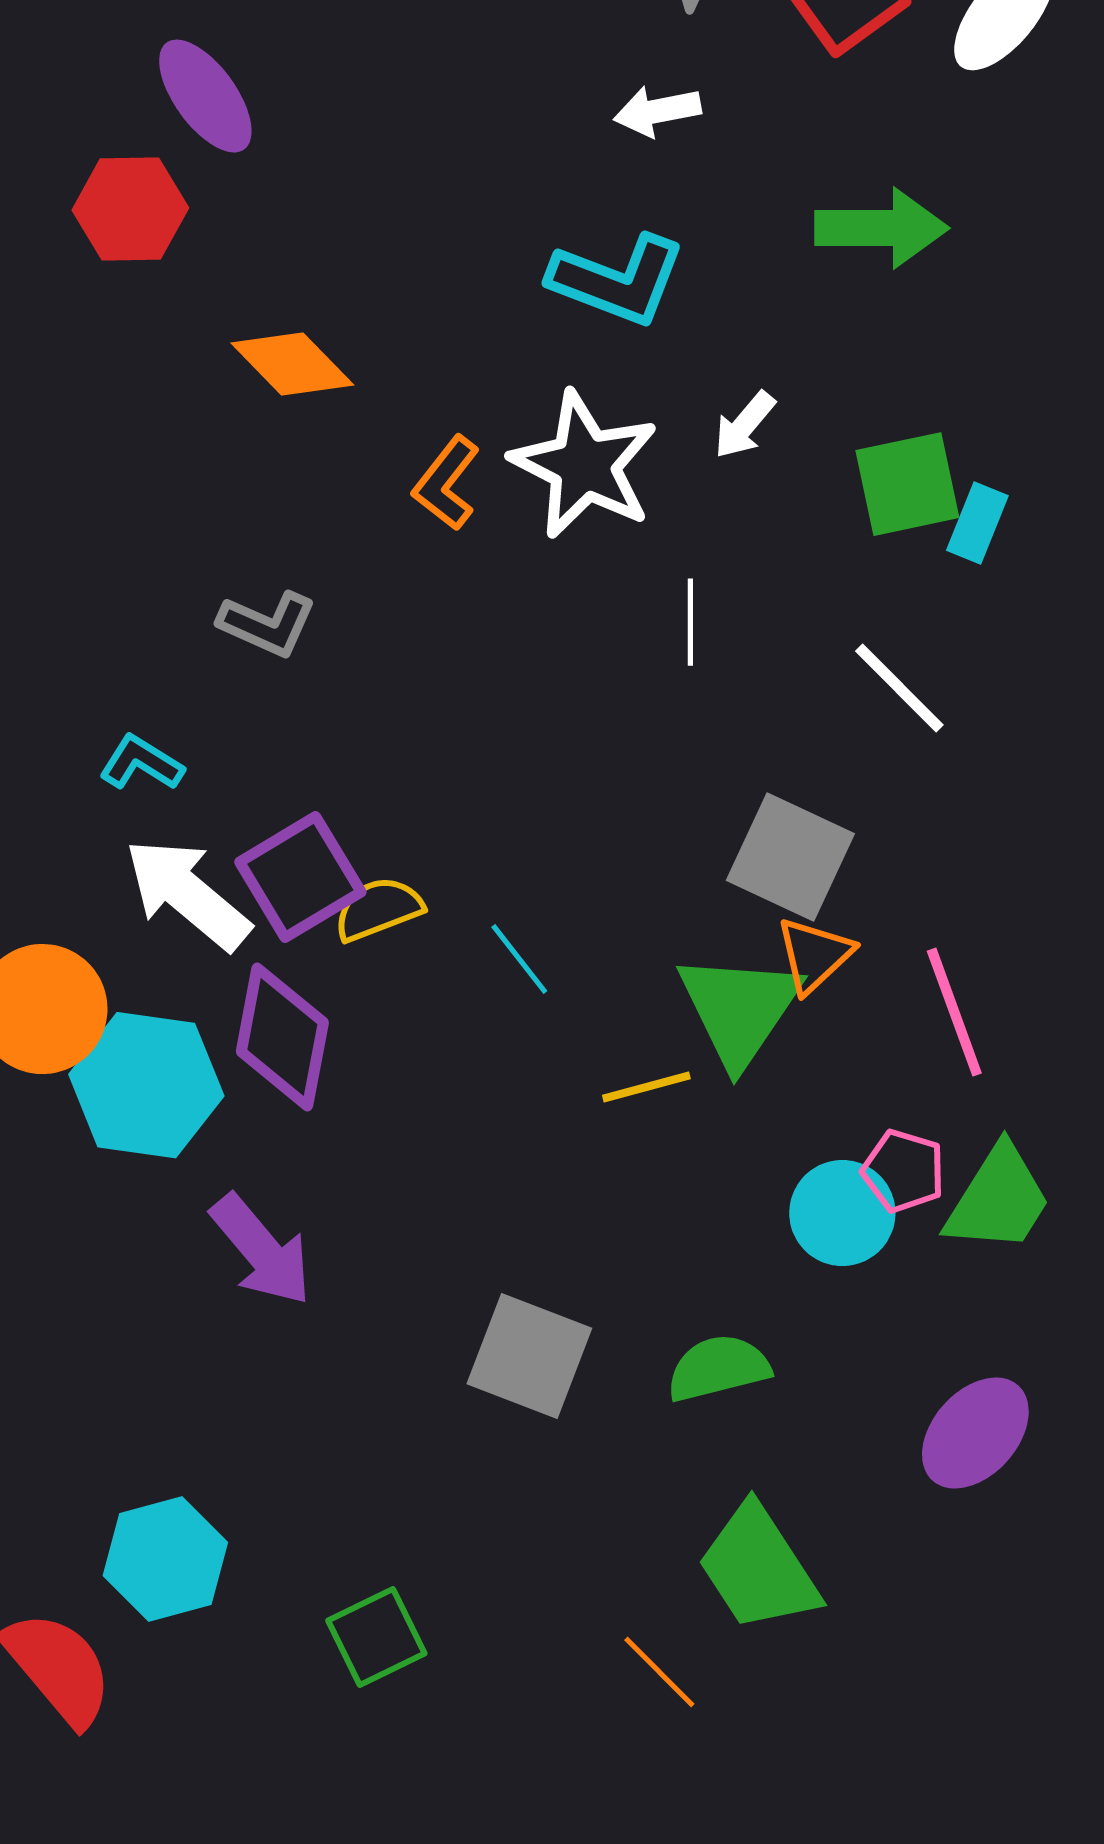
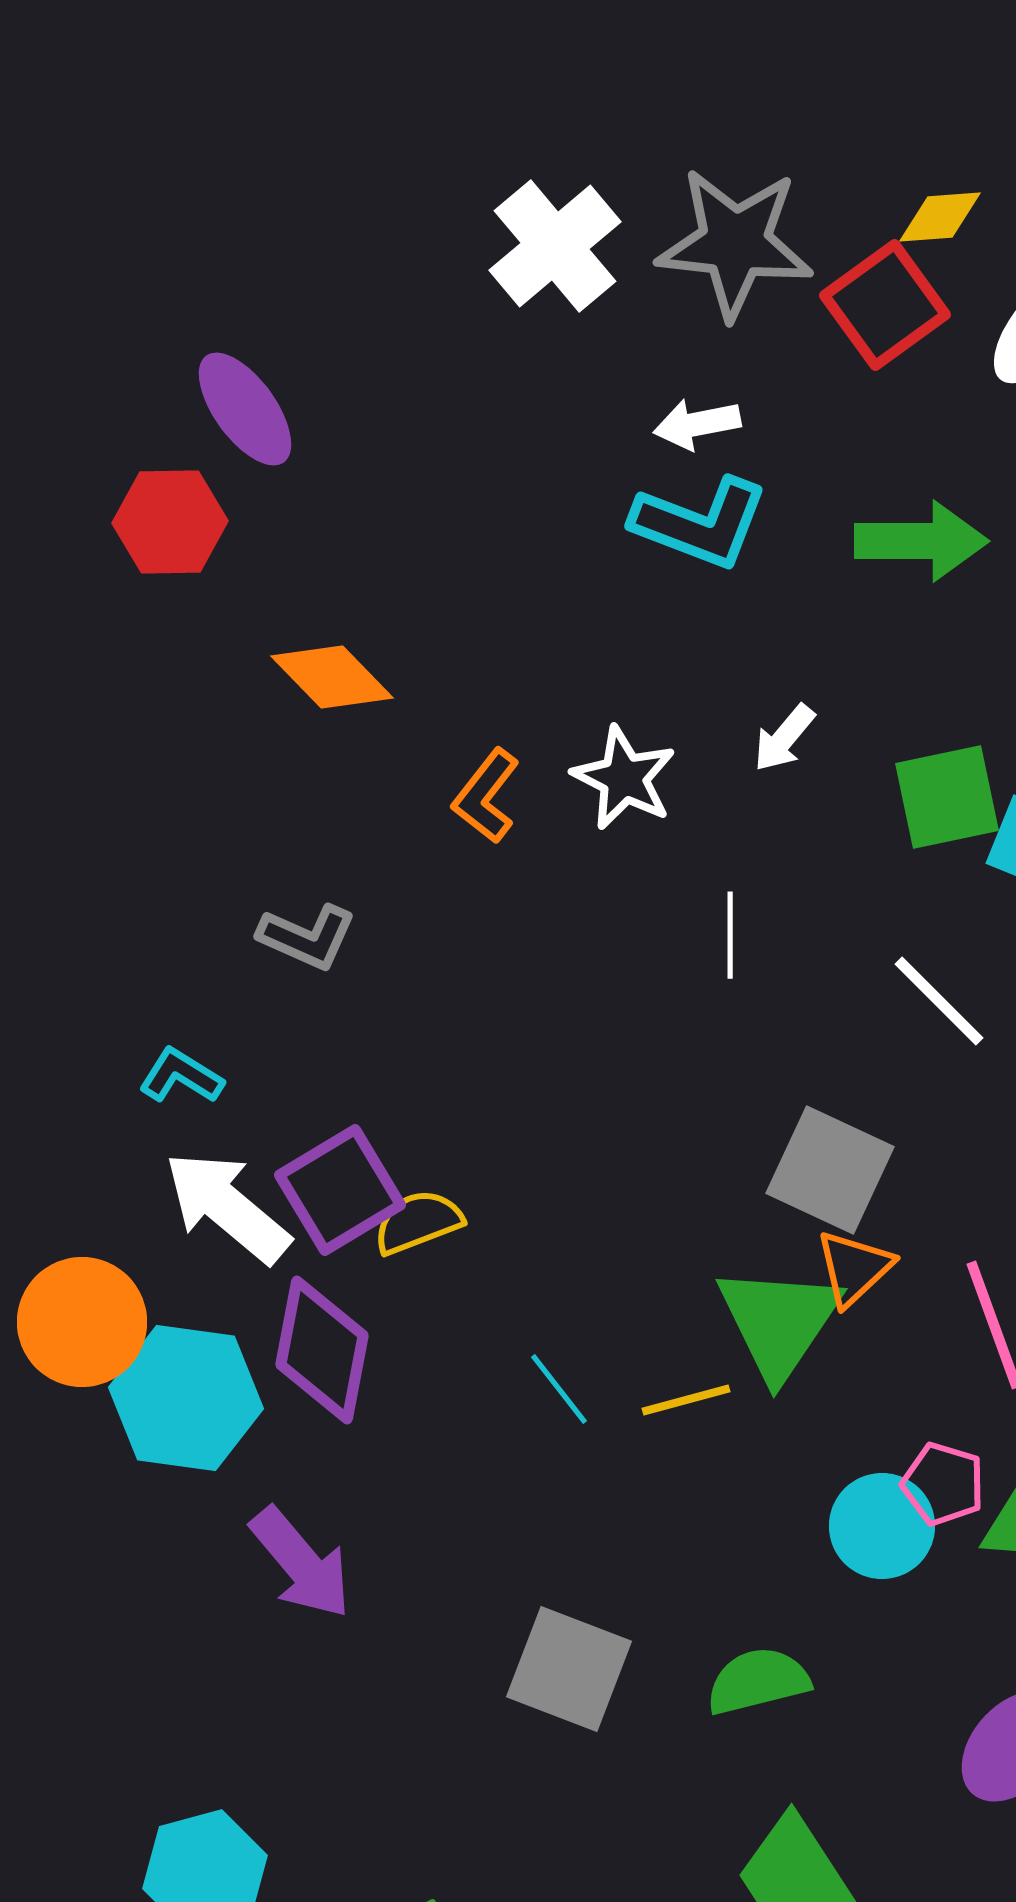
cyan L-shape: (617, 280) -> (700, 523), moved
white star: (584, 465) -> (624, 778), size x0.7
cyan line: (519, 959) -> (559, 1389), moved

